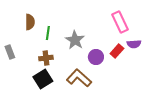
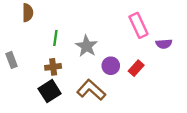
brown semicircle: (30, 22) -> (28, 13), moved
purple semicircle: (134, 44) -> (164, 44), moved
red rectangle: (117, 51) -> (136, 68), moved

